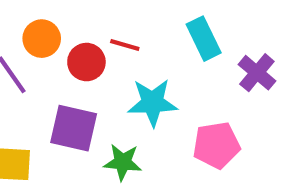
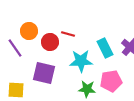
cyan rectangle: (204, 39) -> (105, 48), moved
green star: (123, 162) -> (87, 89), moved

